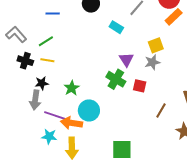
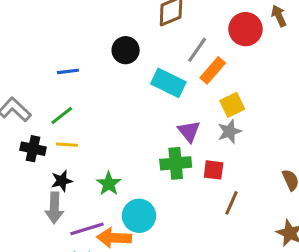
orange rectangle: (174, 17) -> (213, 70), moved
cyan rectangle: (116, 27) -> (168, 83), size x1.5
green cross: (116, 79) -> (176, 163), turned -30
brown line: (161, 111) -> (231, 203), moved
purple line: (55, 116) -> (87, 229), turned -30

